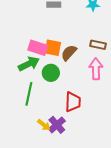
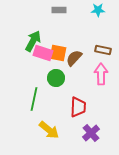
green arrow: (29, 64) -> (33, 41), moved, turned -35
yellow arrow: (44, 125) -> (49, 130), size x1.5
purple cross: (57, 125) -> (91, 133), moved

